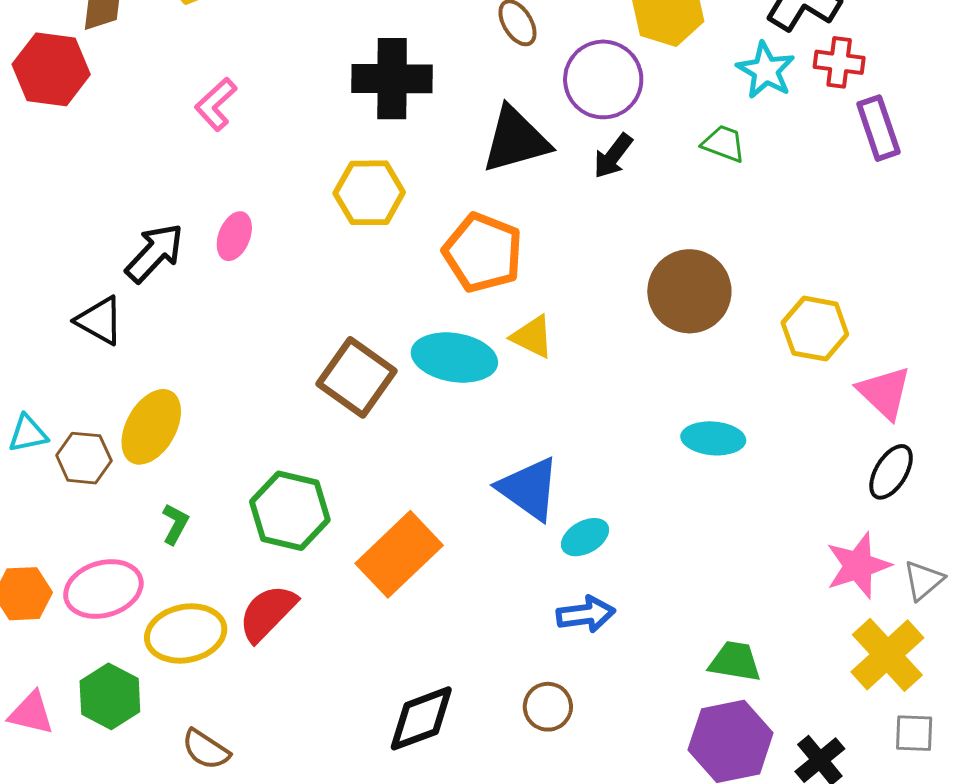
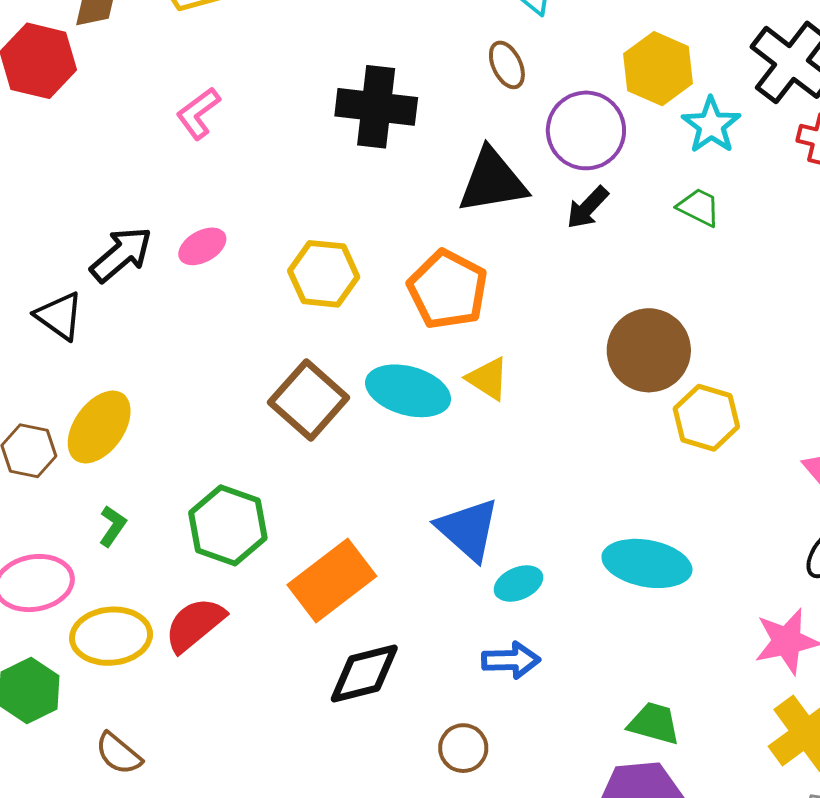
cyan star: (766, 70) -> (711, 125), moved
yellow hexagon: (369, 193) -> (324, 274), moved
pink ellipse: (234, 236) -> (202, 246), turned 33
yellow hexagon: (815, 329) -> (706, 418), moved
cyan ellipse: (713, 438) -> (647, 563), moved, size x1.4
black diamond: (421, 718) -> (364, 673), moved

